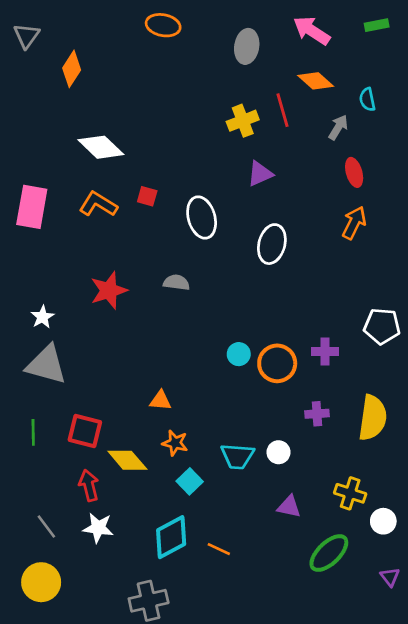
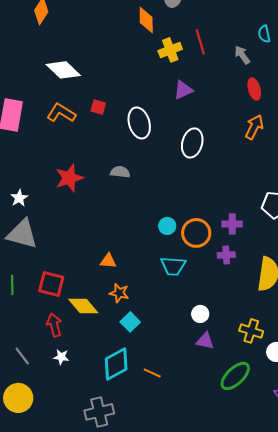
orange diamond: (316, 81) -> (146, 20), moved, turned 48
gray arrow: (338, 127) -> (242, 55), turned -66
purple cross: (317, 414) -> (226, 255), moved
white circle: (279, 452) -> (200, 314), moved
cyan trapezoid: (237, 456) -> (173, 266), moved
white star: (98, 528) -> (61, 357), size x0.7

